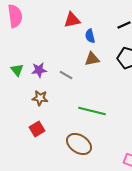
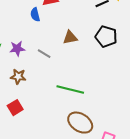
blue semicircle: (90, 36) -> (35, 15), moved
brown ellipse: (79, 144) -> (80, 123), moved

